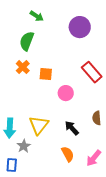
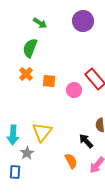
purple circle: (80, 27) -> (83, 21), moved
pink circle: (66, 93) -> (74, 90), moved
black arrow: (72, 128) -> (86, 141), moved

